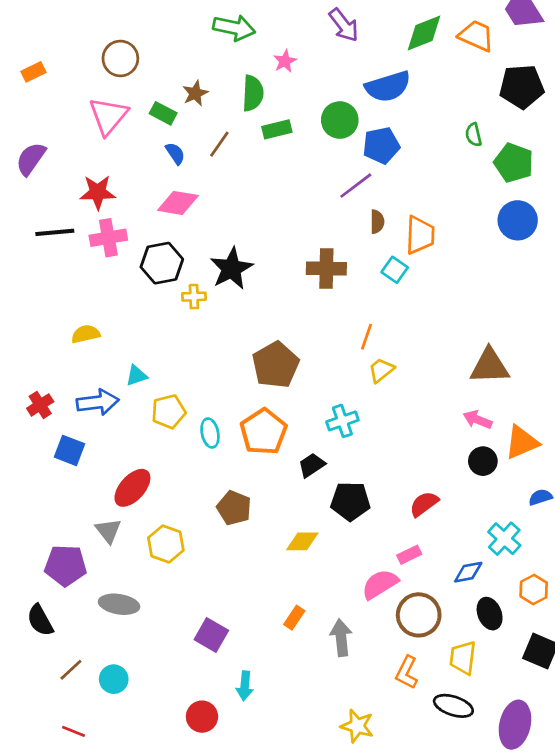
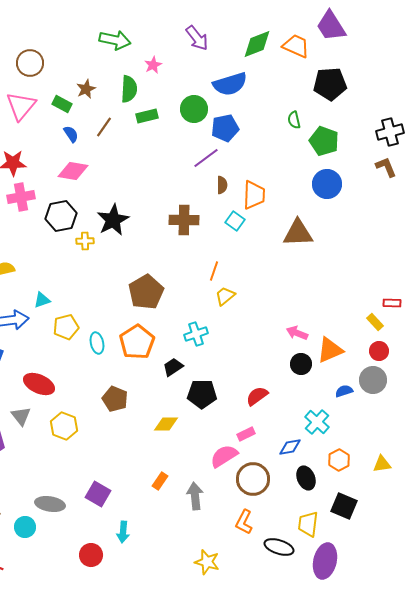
brown triangle: (490, 366) -> (298, 233), moved
red ellipse: (132, 488) -> (39, 384), turned 72
gray ellipse: (119, 604) -> (50, 504), moved
yellow trapezoid: (463, 658) -> (308, 524), moved

